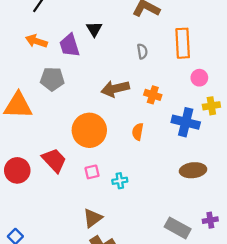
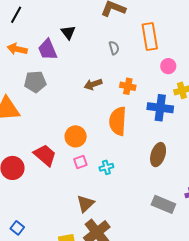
brown arrow: (115, 89) -> (93, 84), size x0.7
orange circle: (89, 130) -> (76, 136), moved, size x0.7
orange semicircle: (138, 132) -> (118, 121), size x1.8
brown ellipse: (193, 170) -> (158, 155), moved, turned -60

